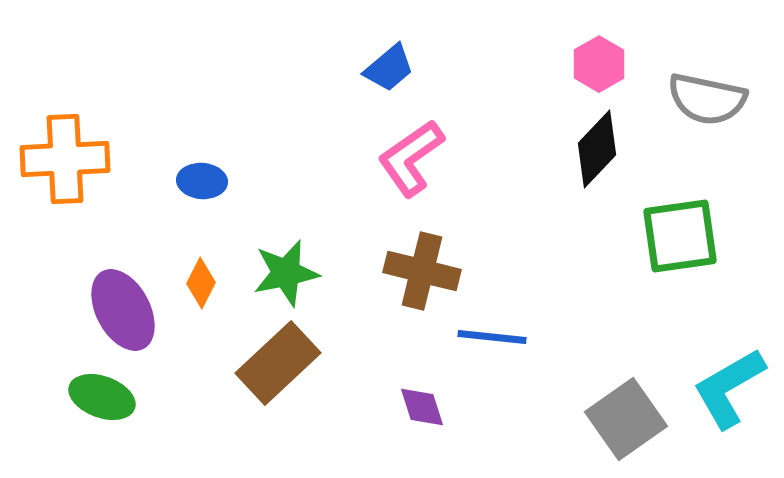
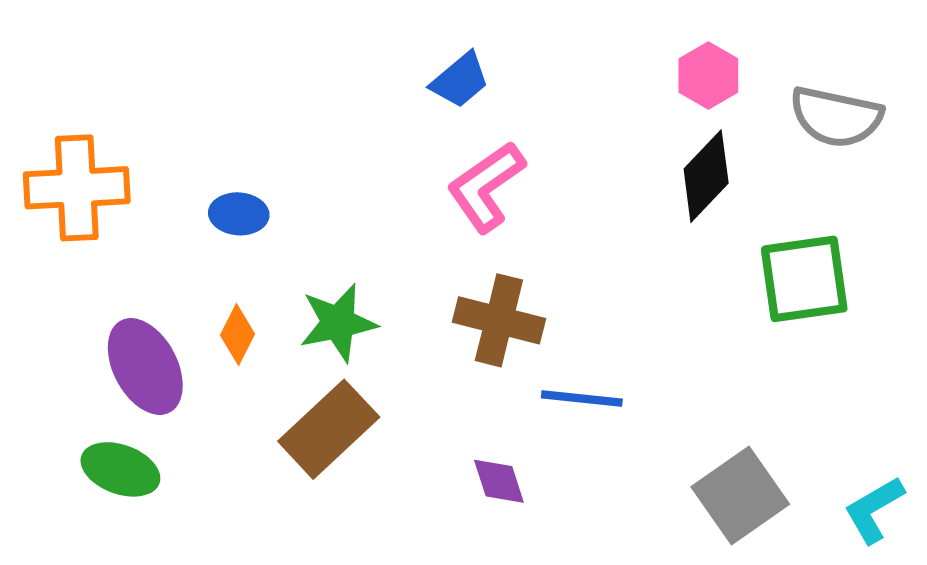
cyan L-shape: (729, 388) -> (874, 510), moved, size x0.7

